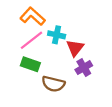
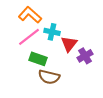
green rectangle: (30, 64) -> (38, 59), moved
purple cross: (84, 68) -> (85, 56), moved

